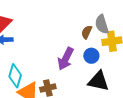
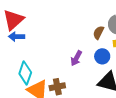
purple arrow: (66, 59) -> (76, 58), size x0.7

